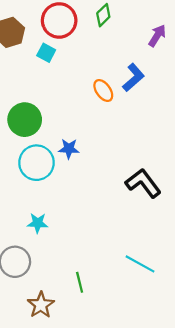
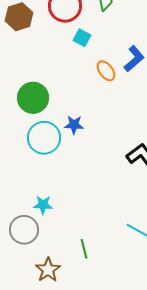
cyan square: (46, 53) -> (82, 38), moved
cyan star: (38, 223) -> (43, 205), moved

